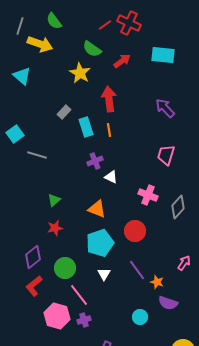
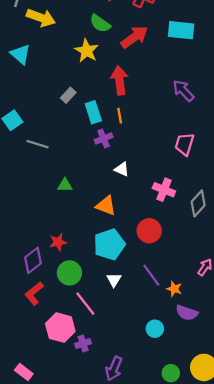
red arrow: (122, 61) -> (134, 37), size x1.4
purple cross: (95, 161) -> (104, 138), moved
green triangle: (54, 200) -> (65, 185), moved, turned 40
red star: (55, 228) -> (58, 242), moved
purple cross: (84, 320) -> (83, 344), moved

